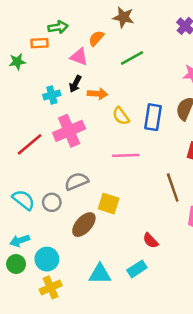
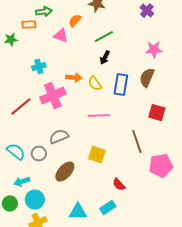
black arrow: (75, 84) -> (105, 58), moved
orange arrow: (97, 94) -> (74, 78), moved
yellow square: (109, 204) -> (97, 155), moved
cyan arrow: (20, 241) -> (22, 182), moved

